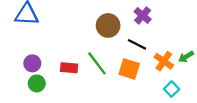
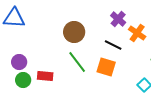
brown circle: (108, 25) -> (74, 32), moved
orange cross: (164, 61) -> (137, 33), moved
red rectangle: (69, 68) -> (45, 76), moved

